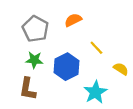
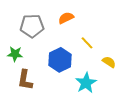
gray pentagon: (35, 29) -> (32, 26), turned -30
green star: (34, 60) -> (15, 54), moved

